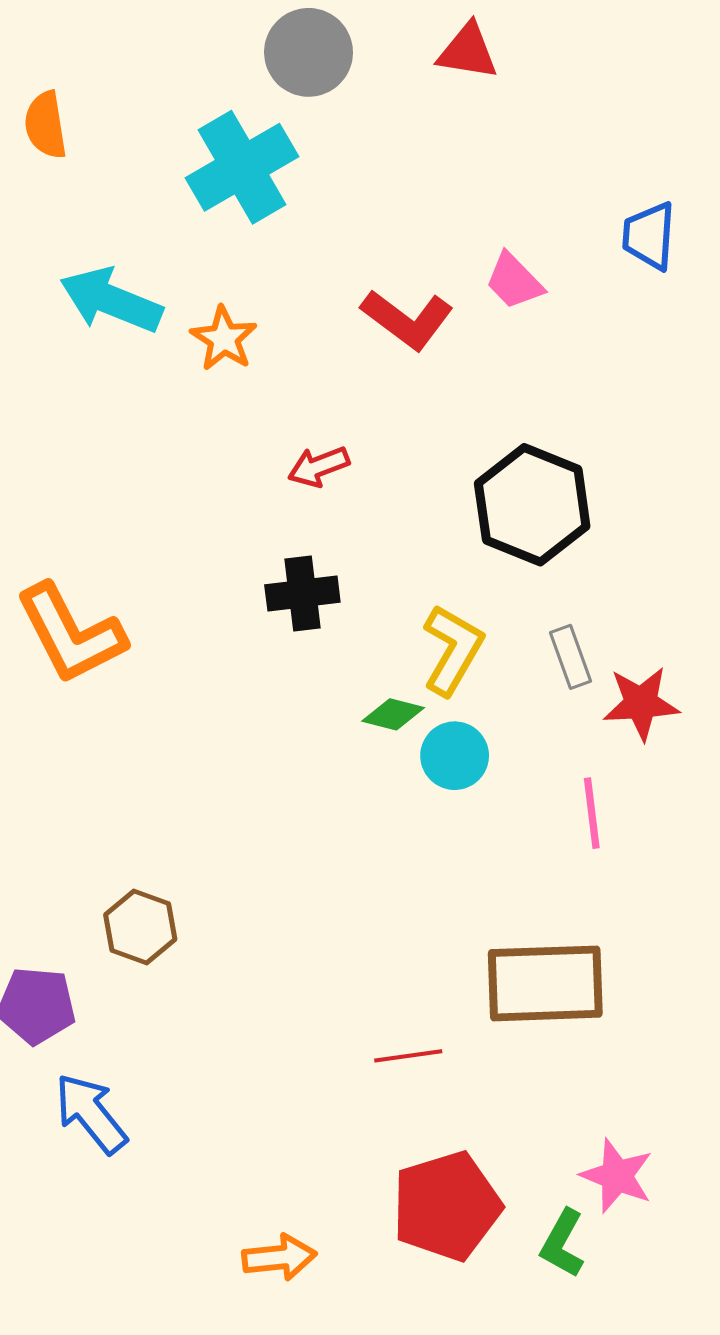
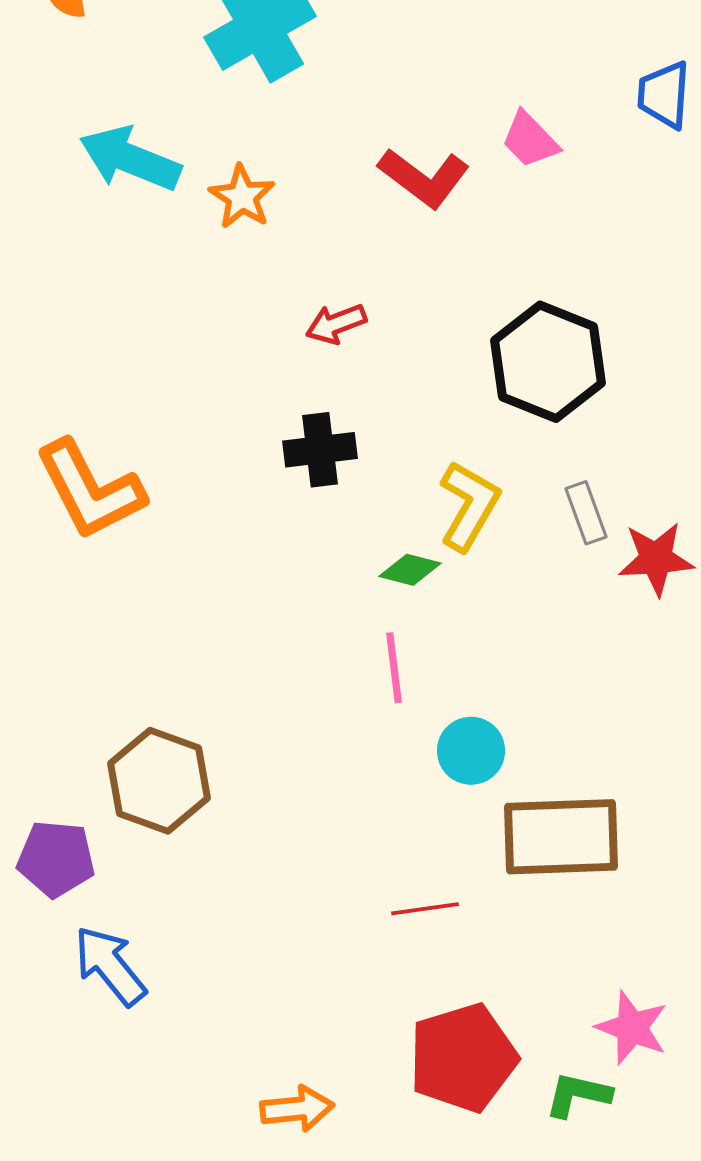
cyan circle: (455, 756) -> (471, 751), moved
pink line: (592, 813) -> (394, 668), moved
brown hexagon: (140, 927) -> (159, 781), size x1.4
green L-shape: (562, 1243) -> (578, 1095), turned 74

